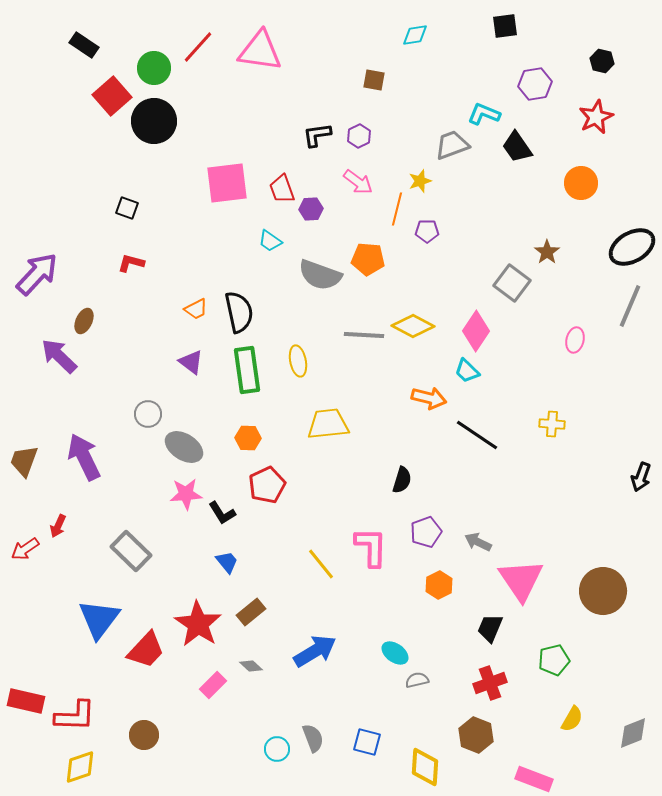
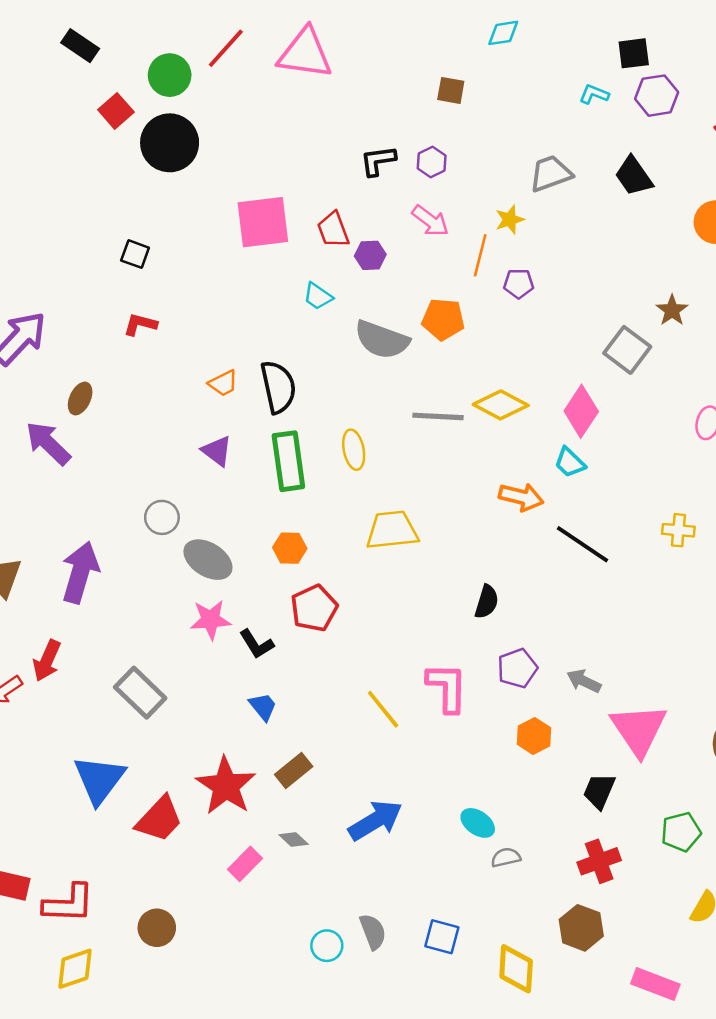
black square: (505, 26) -> (634, 53), moved
red square: (112, 96) -> (116, 111), size x0.7
cyan L-shape: (484, 114) -> (594, 94), moved, size x0.7
purple arrow: (84, 457) -> (80, 572), turned 42
red arrow: (58, 526) -> (47, 661), size x1.4

